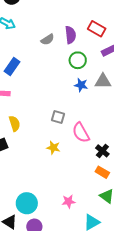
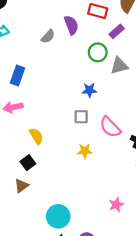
green circle: (78, 60) -> (98, 52), moved
blue star: (81, 85) -> (89, 90), moved
cyan circle: (27, 203) -> (58, 216), moved

